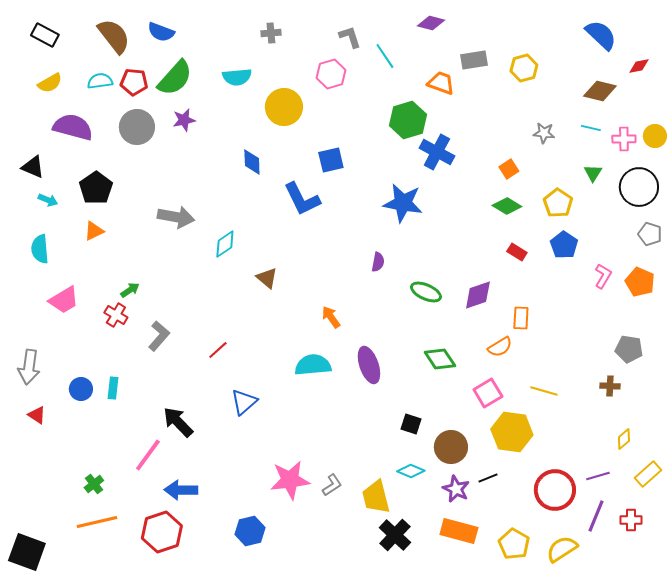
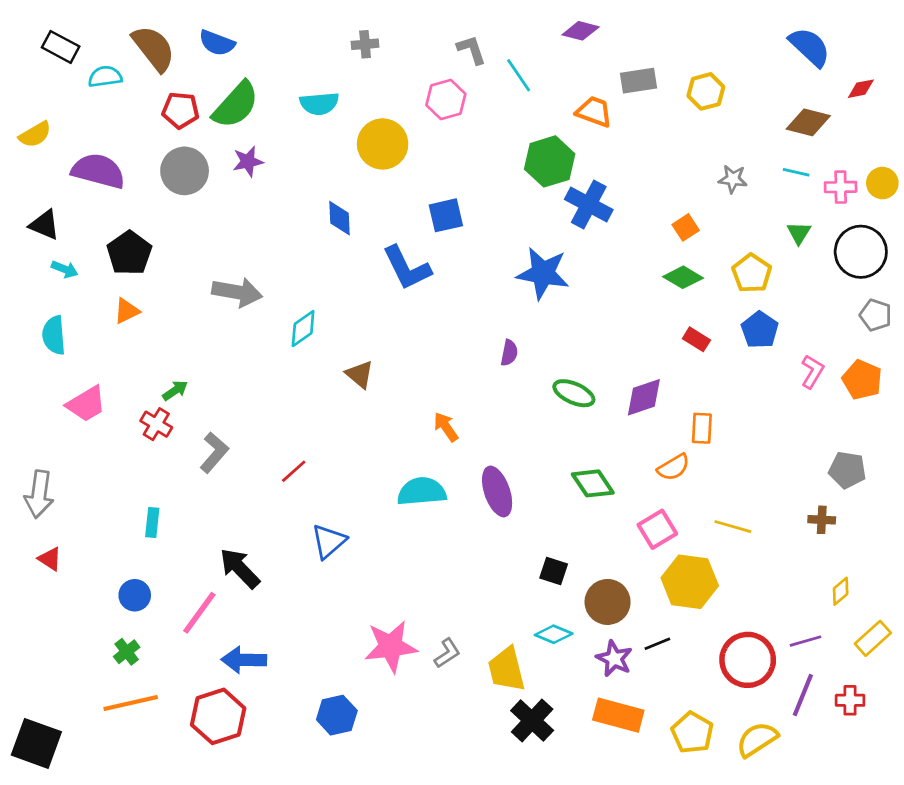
cyan semicircle: (100, 81) -> (105, 77), moved
yellow semicircle: (50, 83) -> (35, 135), moved
blue circle: (81, 389) -> (135, 595), moved

